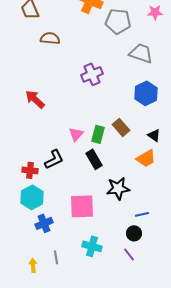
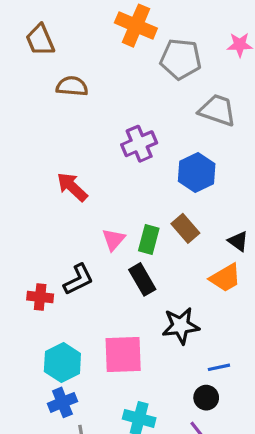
blue hexagon: (146, 93) -> (197, 172), moved
red arrow: (35, 99) -> (72, 187), moved
cyan hexagon: (32, 197) -> (62, 362), moved
blue cross: (44, 223) -> (62, 402), moved

